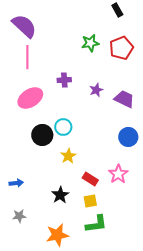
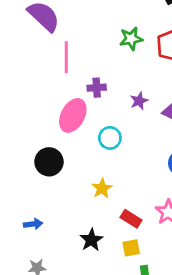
pink line: (27, 57) -> (66, 57), moved
pink ellipse: (30, 98) -> (73, 115), moved, turned -30
cyan circle: (63, 127) -> (110, 138), moved
black circle: (42, 135) -> (49, 162), moved

